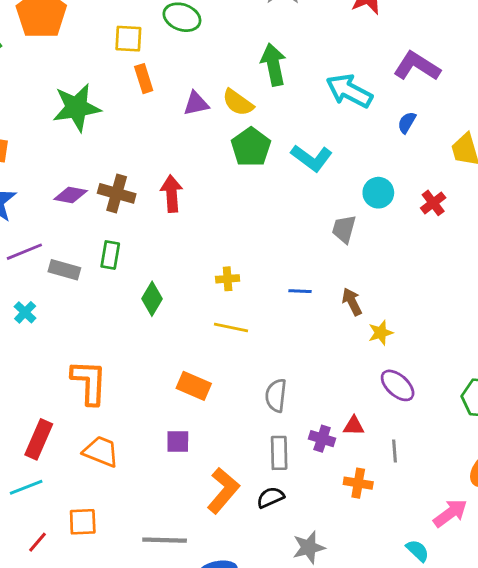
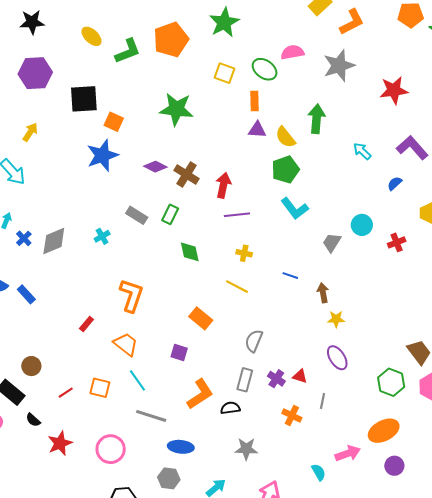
orange rectangle: (144, 79) -> (255, 101), moved
cyan arrow: (349, 91) -> (362, 151), size x0.6
cyan L-shape: (312, 158) -> (295, 208), moved
purple line: (24, 252) -> (237, 215), moved
green diamond: (152, 299) -> (190, 252), turned -60
red rectangle: (39, 439) -> (86, 324), size x0.6
cyan line: (26, 487) -> (137, 380), moved, turned 60

